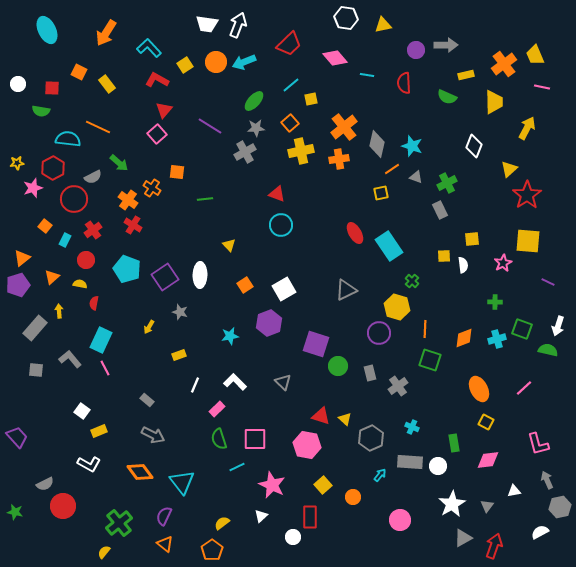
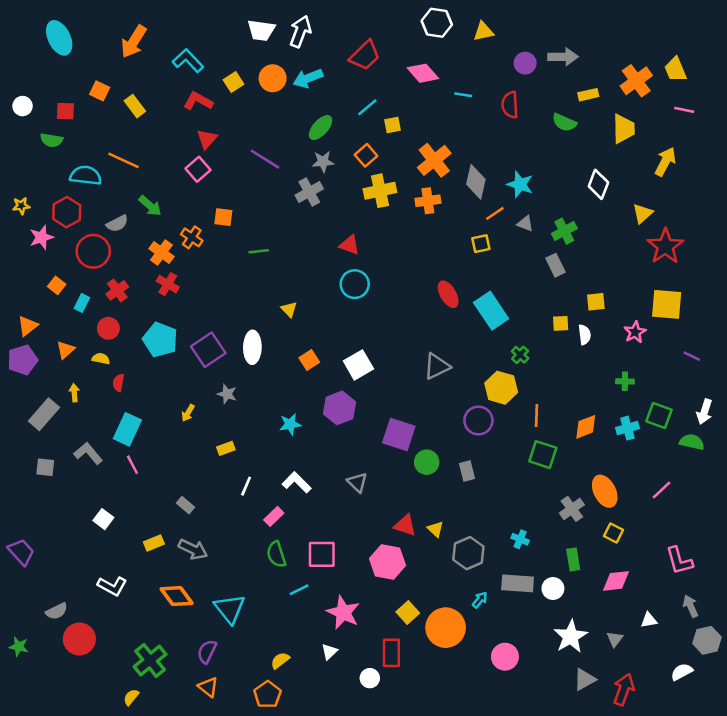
gray cross: (398, 386) -> (572, 509), moved
yellow rectangle: (99, 431) -> (154, 543), moved
orange circle: (353, 497) -> (446, 628), size x2.0

